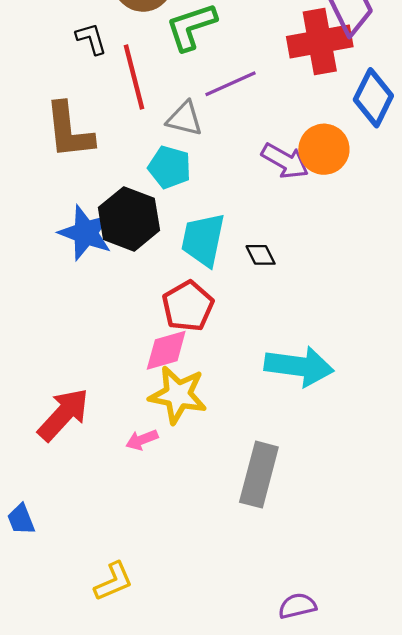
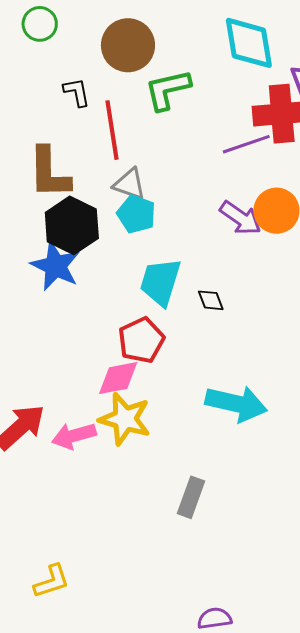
purple line: (230, 84) -> (246, 144), moved
gray triangle: (185, 119) -> (129, 184), moved
black hexagon: (129, 219) -> (72, 225), moved
pink arrow: (142, 440) -> (74, 436), moved, size x1.5
gray rectangle: (259, 475) -> (191, 497), size x0.7

